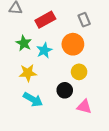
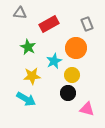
cyan star: (44, 50) -> (54, 61), moved
yellow circle: (79, 72) -> (72, 75), moved
cyan arrow: (33, 100) -> (26, 99), moved

